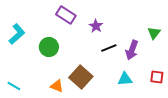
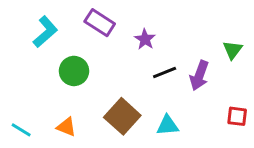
cyan L-shape: (17, 34) -> (45, 32), moved
cyan triangle: (125, 79) -> (168, 125), moved
orange triangle: (57, 86) -> (66, 127), moved

